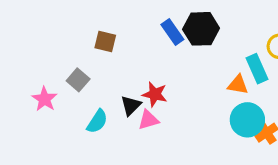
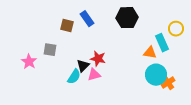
blue rectangle: (172, 32) -> (87, 19), moved
gray square: (78, 80) -> (50, 50), turned -32
cyan semicircle: (97, 121) -> (74, 77), moved

